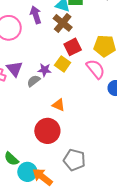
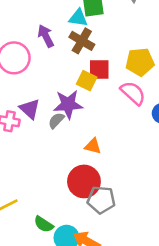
red square: (73, 47) -> (99, 69), turned 36
yellow square: (63, 64) -> (87, 81), moved
purple star: (45, 70) -> (68, 104), size x1.6
gray pentagon: (74, 160) -> (101, 200), moved

